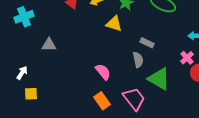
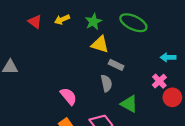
yellow triangle: (114, 24) -> (100, 44), moved
green triangle: (159, 79) -> (129, 104), size x0.7

